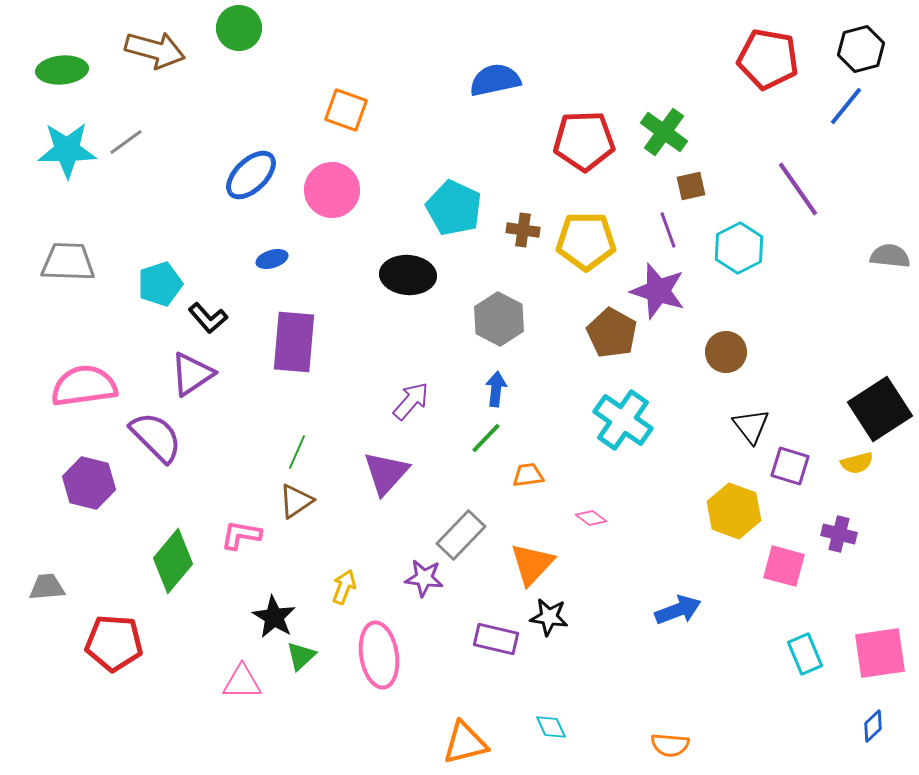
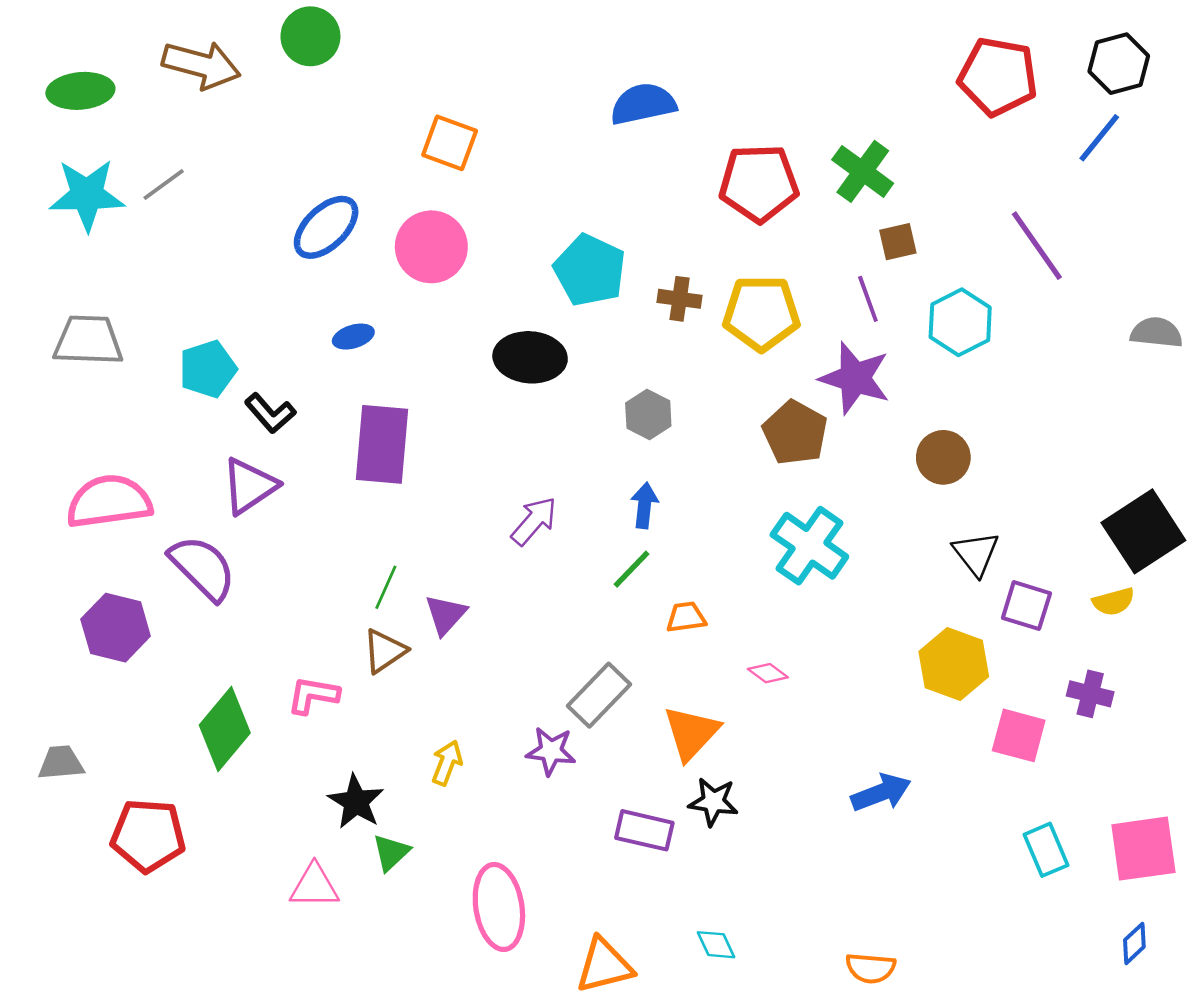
gray hexagon: (499, 319) -> (648, 414), size x0.7
purple triangle: (386, 473) -> (446, 615), moved, size x0.7
pink ellipse: (379, 655) -> (499, 907), moved

